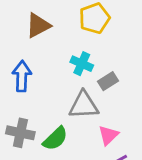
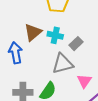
brown triangle: (38, 25) -> (33, 32), moved

